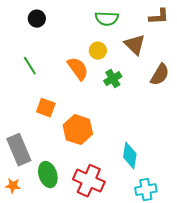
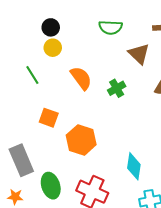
black circle: (37, 19) -> (51, 27), moved
yellow circle: (98, 51) -> (53, 48), moved

